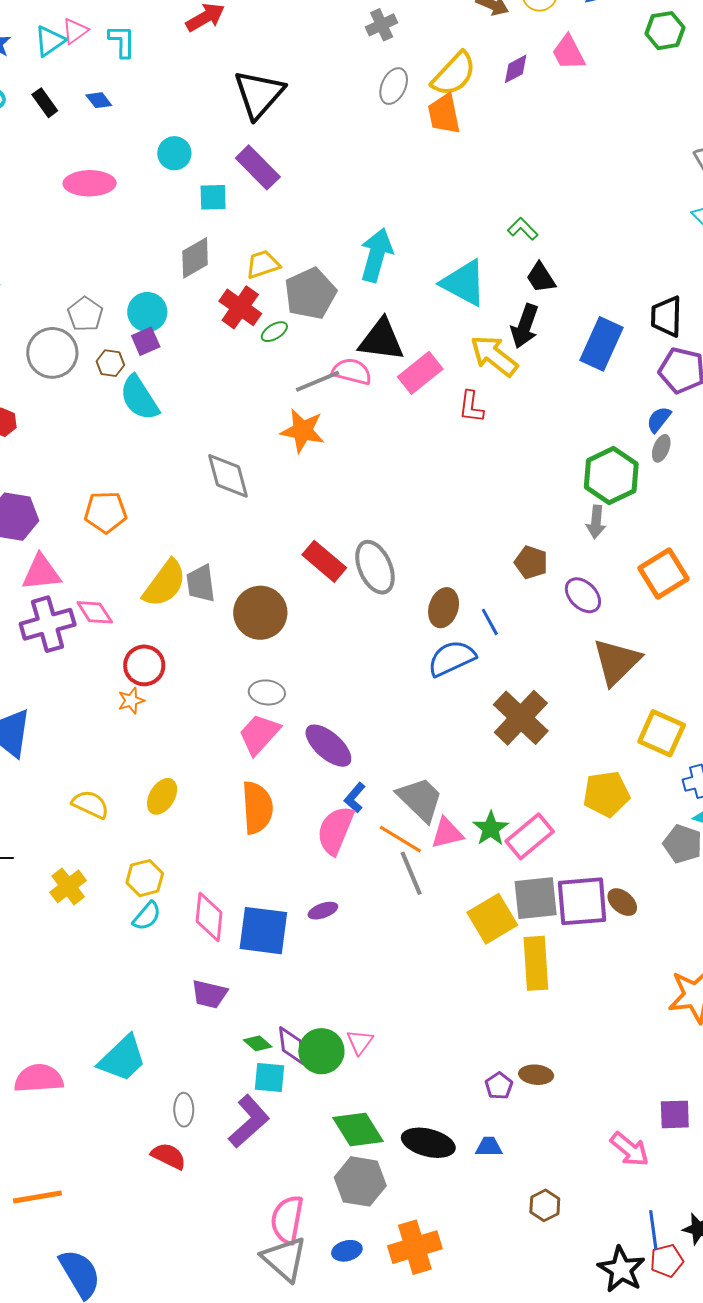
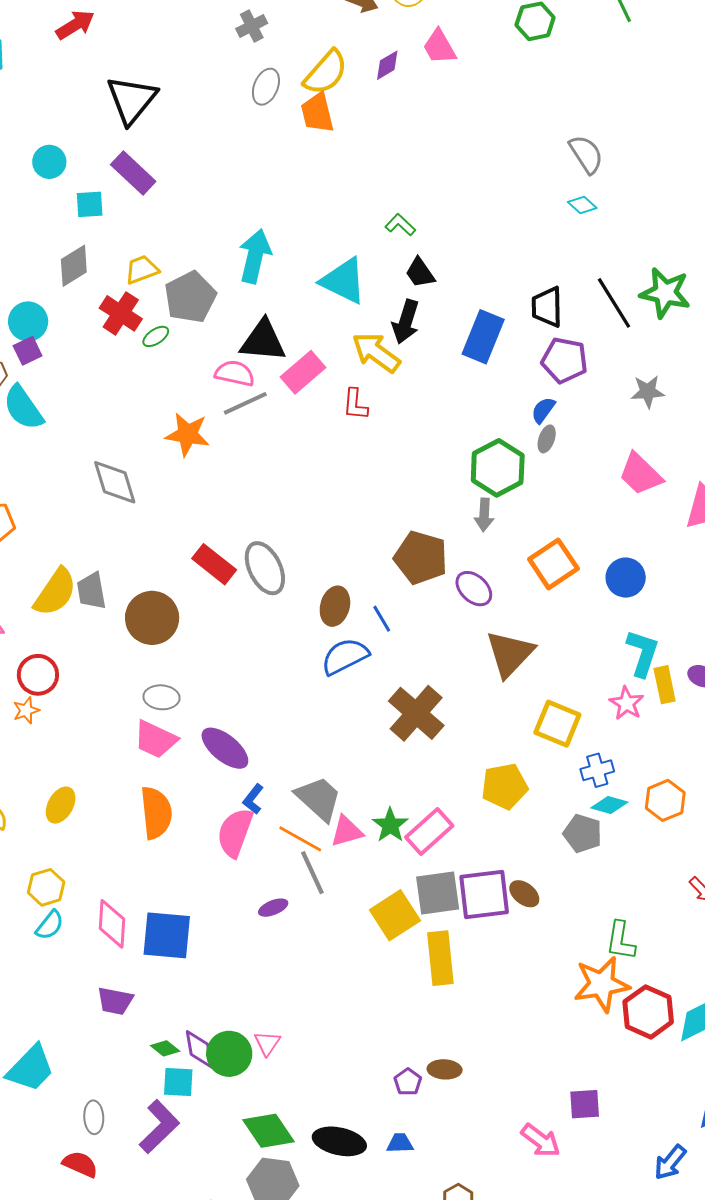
gray line: (318, 381) -> (245, 403), moved
brown pentagon: (531, 562) -> (421, 558), size x1.6
pink trapezoid: (259, 734) -> (155, 739), turned -105
purple ellipse: (323, 911) -> (273, 908), moved

